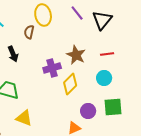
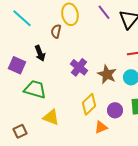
brown star: (76, 55) -> (107, 74), moved
purple cross: (52, 68) -> (79, 67), turned -36
yellow diamond: (70, 84) -> (89, 104), moved

